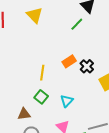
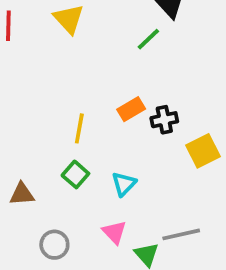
black cross: (87, 66) -> (164, 120), turned 32
brown triangle: (24, 114) -> (22, 194), moved

